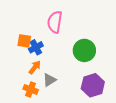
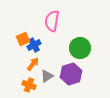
orange square: (24, 41) -> (23, 39), turned -32
purple hexagon: (93, 85) -> (71, 74), moved

